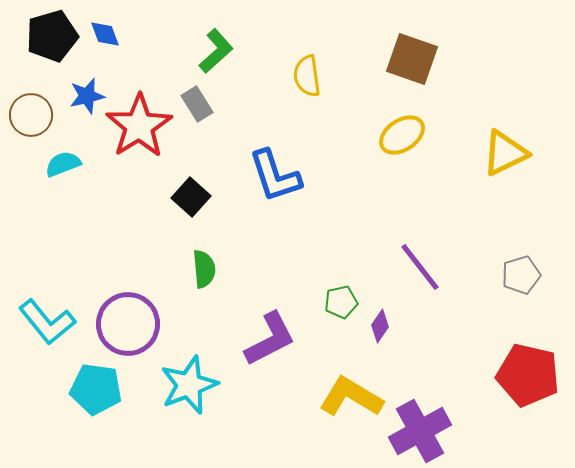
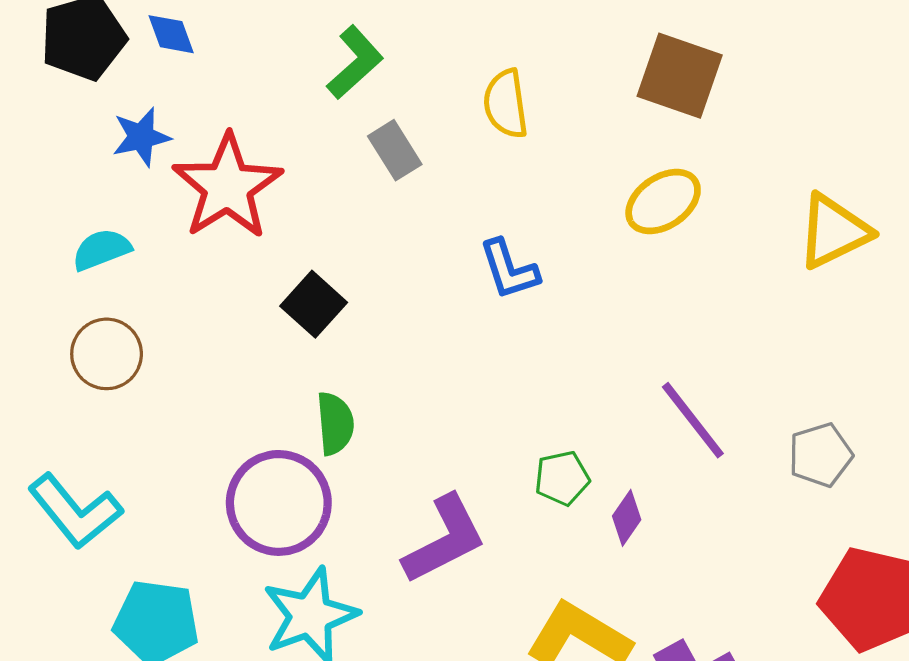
gray rectangle: (197, 104) -> (395, 150), moved
brown circle: (31, 115) -> (107, 354), moved
blue L-shape: (275, 176) -> (509, 269), moved, size x0.7
gray pentagon: (521, 275) -> (820, 455), moved
purple circle: (128, 324) -> (279, 503), moved

